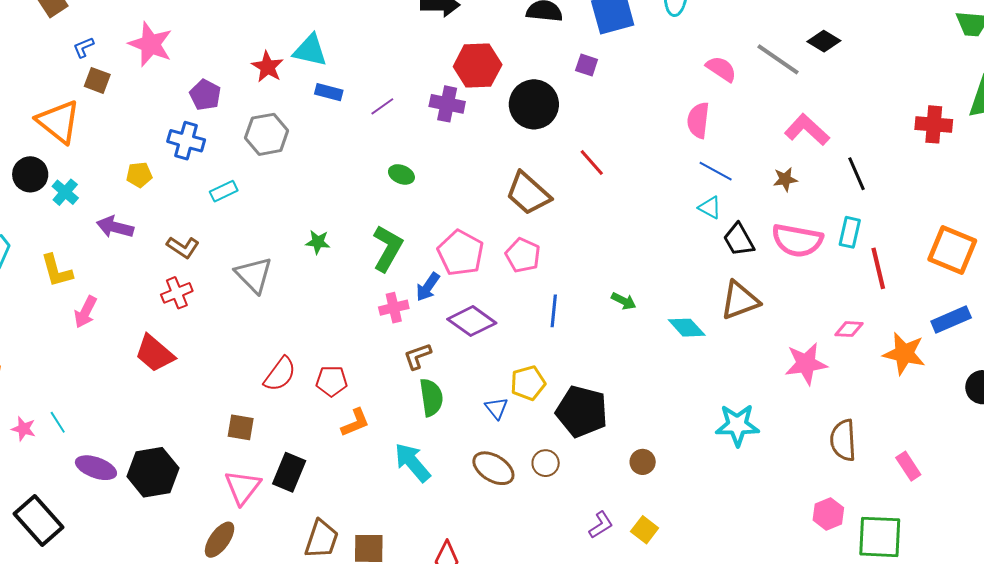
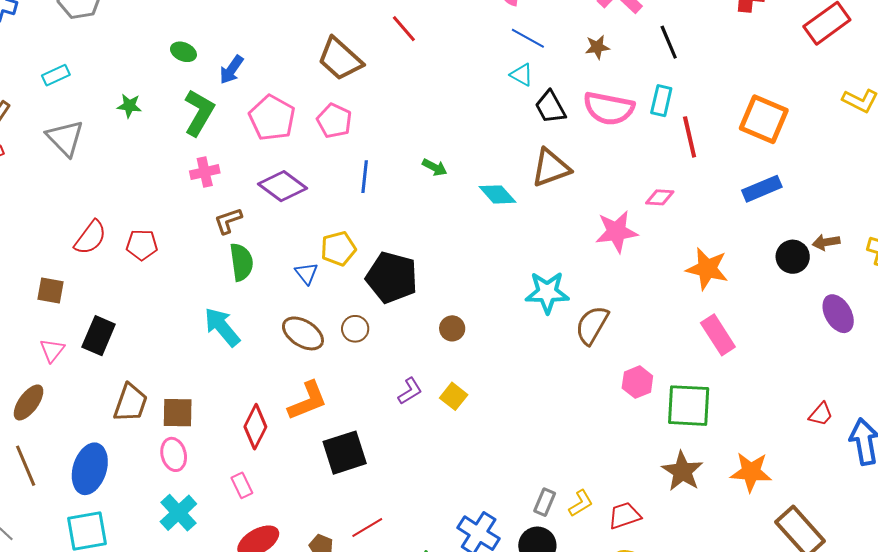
green ellipse: (401, 174) -> (183, 52), moved
cyan rectangle: (224, 191) -> (56, 75), moved
blue arrow: (428, 287) -> (231, 70), moved
orange star: (904, 354) -> (707, 269), moved
orange L-shape: (355, 423) -> (308, 401), moved, size x1.4
brown semicircle: (843, 440) -> (592, 325), moved, turned 33
pink rectangle: (908, 466) -> (718, 335), size x1.4
pink triangle: (243, 487) -> (52, 350), size x0.7

